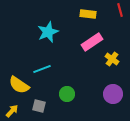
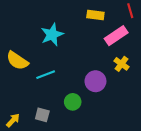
pink rectangle: (92, 42) -> (116, 36), moved
yellow semicircle: (19, 85) -> (17, 61), moved
purple circle: (113, 94) -> (95, 81), moved

